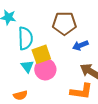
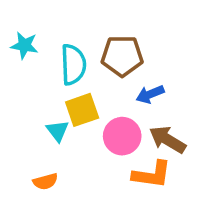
cyan semicircle: (25, 38) -> (73, 65), moved
pink circle: (45, 69) -> (122, 136), moved

